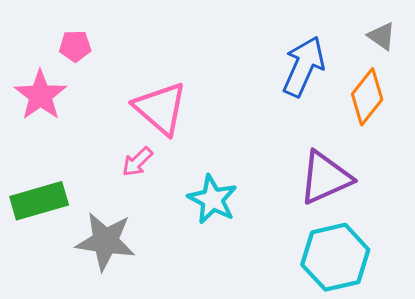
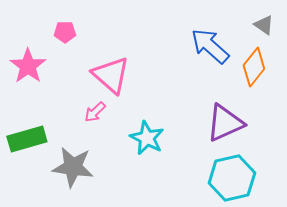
pink pentagon: (75, 46) -> (65, 32), moved
blue arrow: (304, 66) -> (210, 46), turned -72

